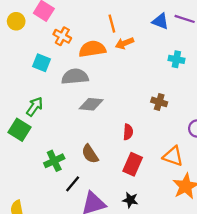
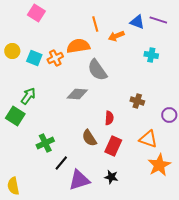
yellow circle: (16, 21) -> (12, 51), moved
orange cross: (62, 36) -> (55, 58), moved, turned 35
orange arrow: (125, 43) -> (116, 36), moved
gray semicircle: (75, 77) -> (97, 70), moved, turned -120
brown cross: (159, 102) -> (137, 101), moved
brown semicircle: (90, 154) -> (89, 138), moved

